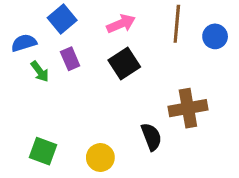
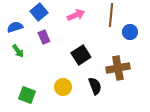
blue circle: (215, 36) -> (130, 32), moved
black square: (124, 64) -> (81, 55), moved
green arrow: (40, 71) -> (18, 51), moved
yellow circle: (100, 157) -> (63, 87), moved

